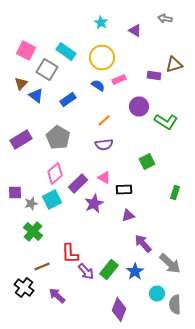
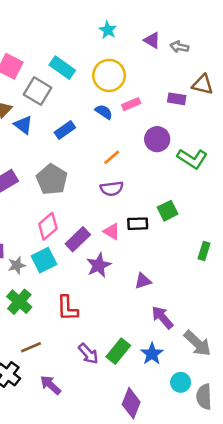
gray arrow: (165, 18) -> (179, 47), moved
brown triangle: (174, 64) -> (203, 85), turned 30
black rectangle: (124, 190) -> (138, 224), moved
red L-shape: (70, 254) -> (67, 308), moved

